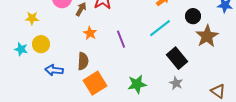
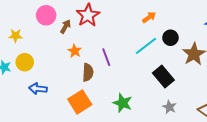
black circle: (193, 16) -> (170, 38), moved
brown semicircle: (83, 61) -> (88, 72), moved
gray star: (176, 83) -> (169, 107), moved
green star: (137, 84) -> (123, 103), turned 30

